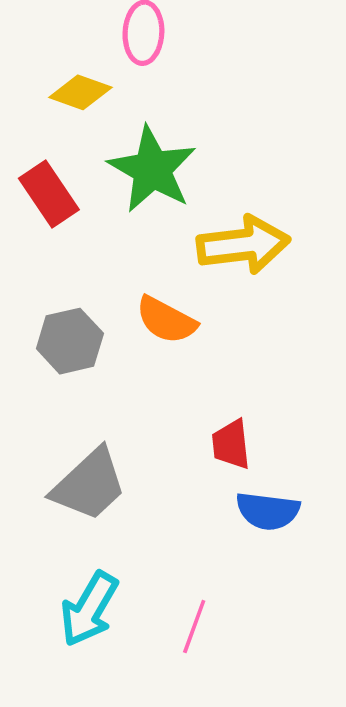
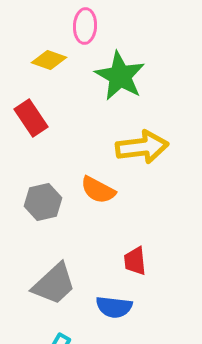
green star: (152, 169) -> (120, 76), moved
blue semicircle: (268, 511) -> (114, 307), moved

